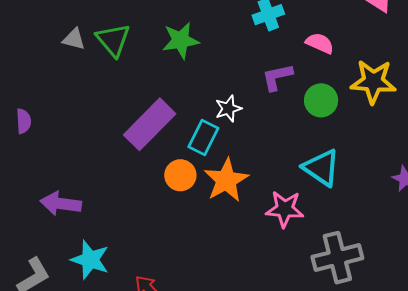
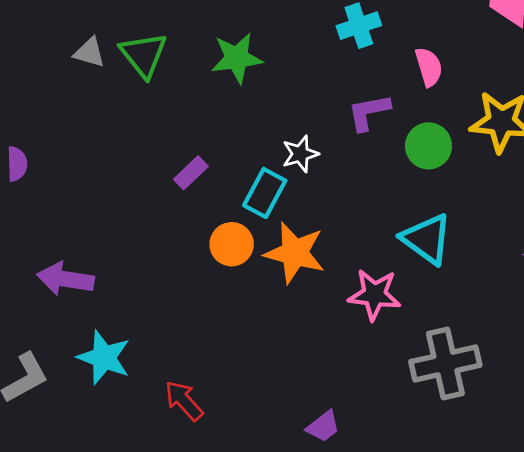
pink semicircle: (320, 43) -> (429, 67), turned 48
purple rectangle: (150, 124) -> (191, 173), size x0.5
orange star: (226, 180) -> (295, 253), turned -30

